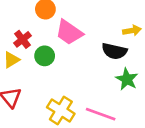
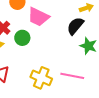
black semicircle: (114, 51) -> (75, 26), turned 126

